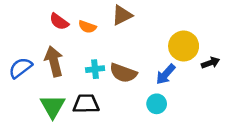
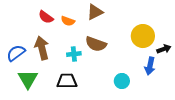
brown semicircle: (123, 73) -> (96, 44), moved
blue arrow: (166, 74) -> (150, 66), moved, turned -30
green triangle: (53, 106) -> (28, 79), moved

